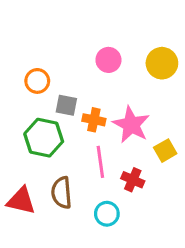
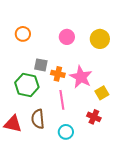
orange circle: (37, 81) -> (23, 34), moved
red cross: (133, 180) -> (94, 117), moved

